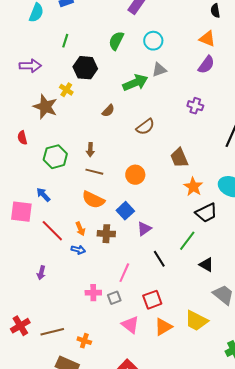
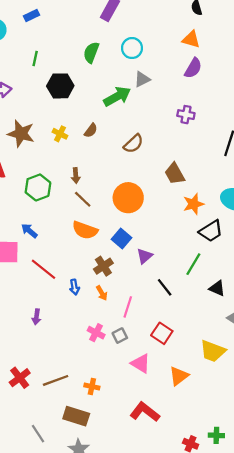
yellow cross: (66, 90) -> (60, 134), moved
brown line: (94, 172) -> (83, 199), turned 36
orange circle: (135, 175) -> (128, 198), size x1.4
orange star: (193, 187) -> (193, 204), turned 30
orange arrow: (80, 229) -> (102, 293), moved
brown cross: (106, 234) -> (103, 266), turned -30
blue arrow: (78, 250) -> (74, 287), turned 72
pink cross: (93, 293) -> (96, 333), turned 35
red square: (152, 300) -> (162, 333), turned -30
orange triangle: (163, 327) -> (179, 376), moved

